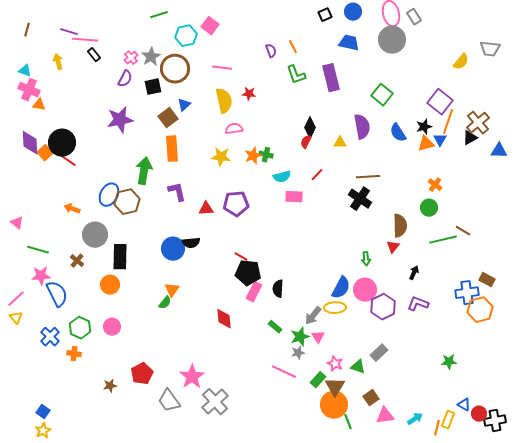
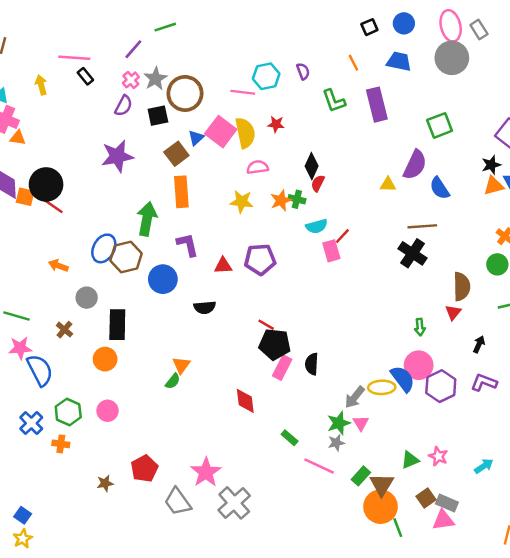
pink square: (210, 26) -> (221, 132), moved, size x1.4
purple line: (69, 32) -> (133, 49), moved, turned -66
cyan hexagon: (186, 36) -> (266, 76), moved
orange line: (293, 47) -> (353, 63), moved
green square: (382, 95) -> (440, 125), turned 30
purple semicircle: (362, 127) -> (415, 165), turned 35
black diamond: (310, 128) -> (312, 166), moved
blue semicircle: (398, 133) -> (440, 188), moved
red semicircle: (306, 142) -> (318, 183), moved
orange square: (45, 153) -> (25, 197), turned -35
red line: (317, 175) -> (342, 236), moved
pink rectangle: (294, 197) -> (331, 251), turned 72
gray circle: (95, 235) -> (87, 298), size x0.7
blue circle: (173, 249) -> (163, 279), moved
blue semicircle: (341, 288) -> (403, 379), moved, turned -65
green rectangle: (275, 327) -> (290, 438), moved
gray rectangle: (379, 353) -> (447, 503), moved, turned 66
pink star: (335, 364) -> (438, 456), moved
green triangle: (358, 367) -> (410, 460), turned -42
cyan arrow: (415, 419) -> (484, 466), moved

